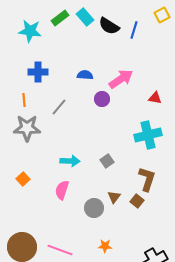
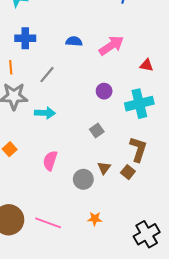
purple circle: (102, 99) -> (104, 91), moved
cyan arrow: (70, 161) -> (45, 113), moved

